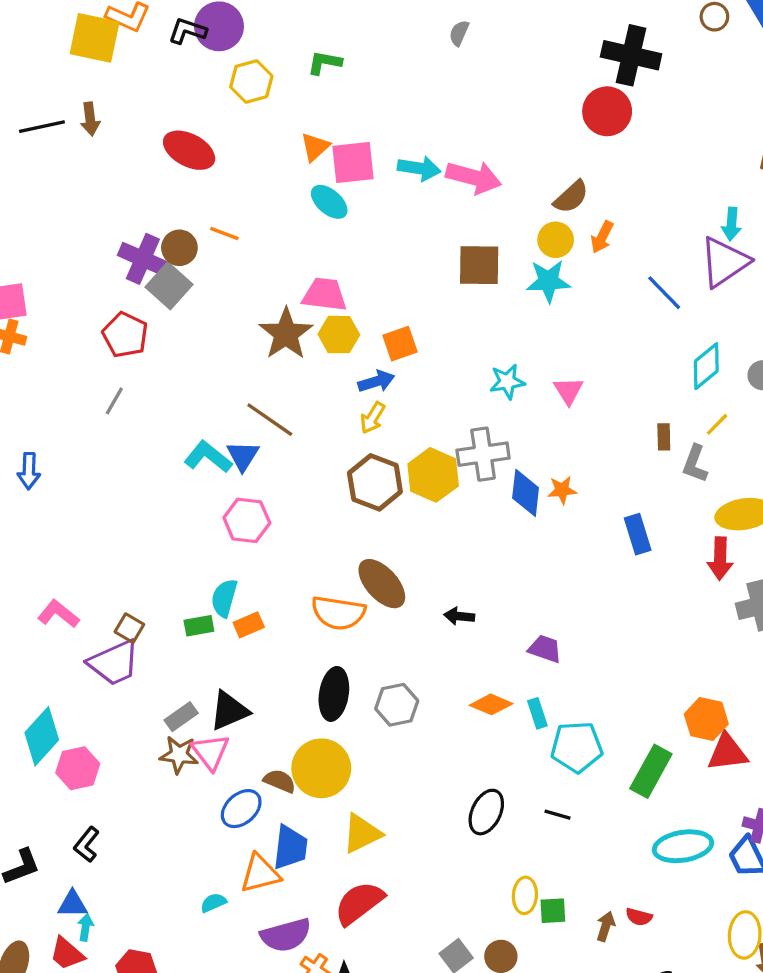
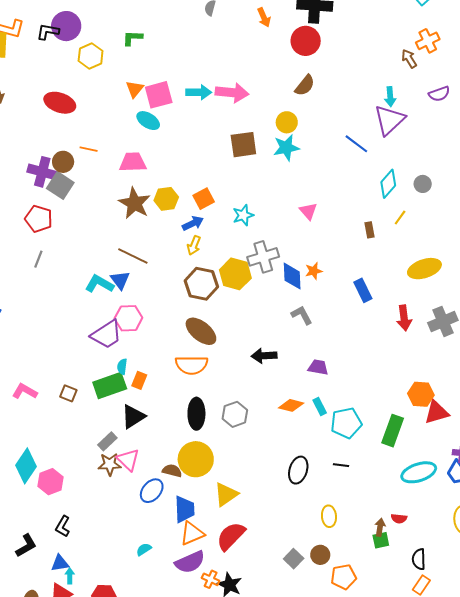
brown semicircle: (571, 197) -> (305, 85), moved
orange arrow: (602, 237) -> (264, 17), moved, turned -42
pink trapezoid: (325, 295) -> (133, 162), moved
cyan star: (507, 382) -> (243, 215), moved
gray L-shape: (695, 464) -> (302, 315), moved, turned 140
red arrow: (720, 559) -> (404, 318), moved
brown ellipse: (382, 584) -> (201, 331), moved
cyan semicircle: (224, 598) -> (122, 367), size x0.7
black arrow: (459, 616) -> (264, 356), size x1.4
orange rectangle: (249, 625) -> (139, 380), turned -36
green rectangle: (199, 626) -> (110, 385), size x1.8
purple trapezoid: (114, 663) -> (106, 334), moved
black triangle: (229, 711) -> (133, 417), moved
orange triangle: (260, 873) -> (192, 533), moved
green square: (553, 911) -> (381, 540), moved

